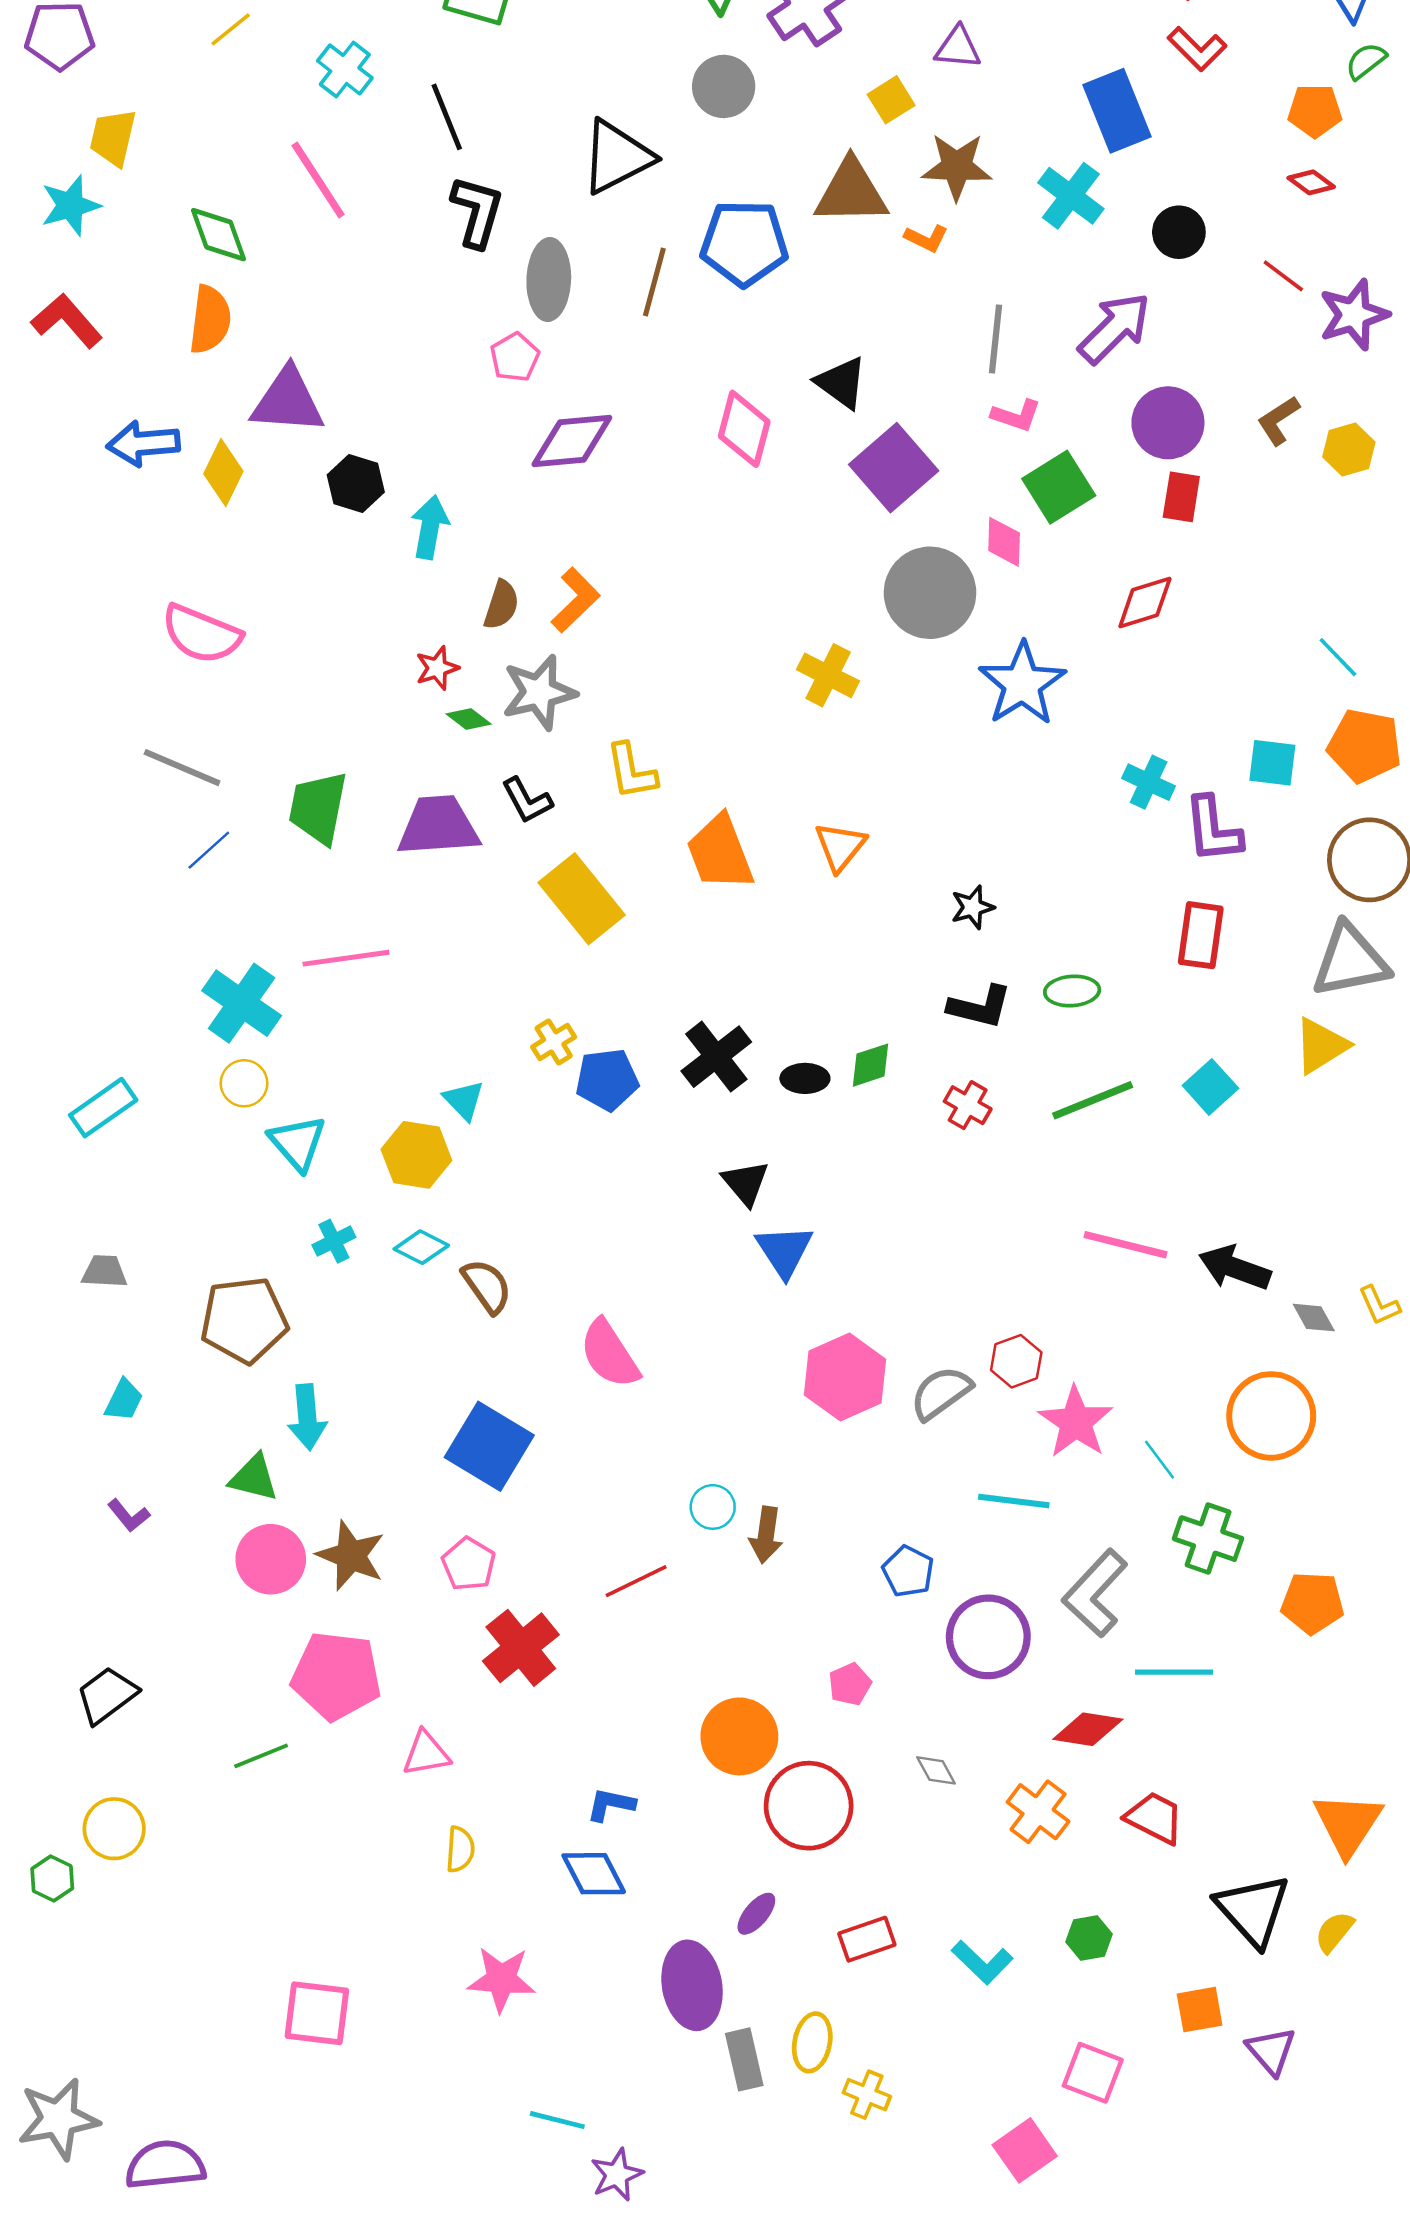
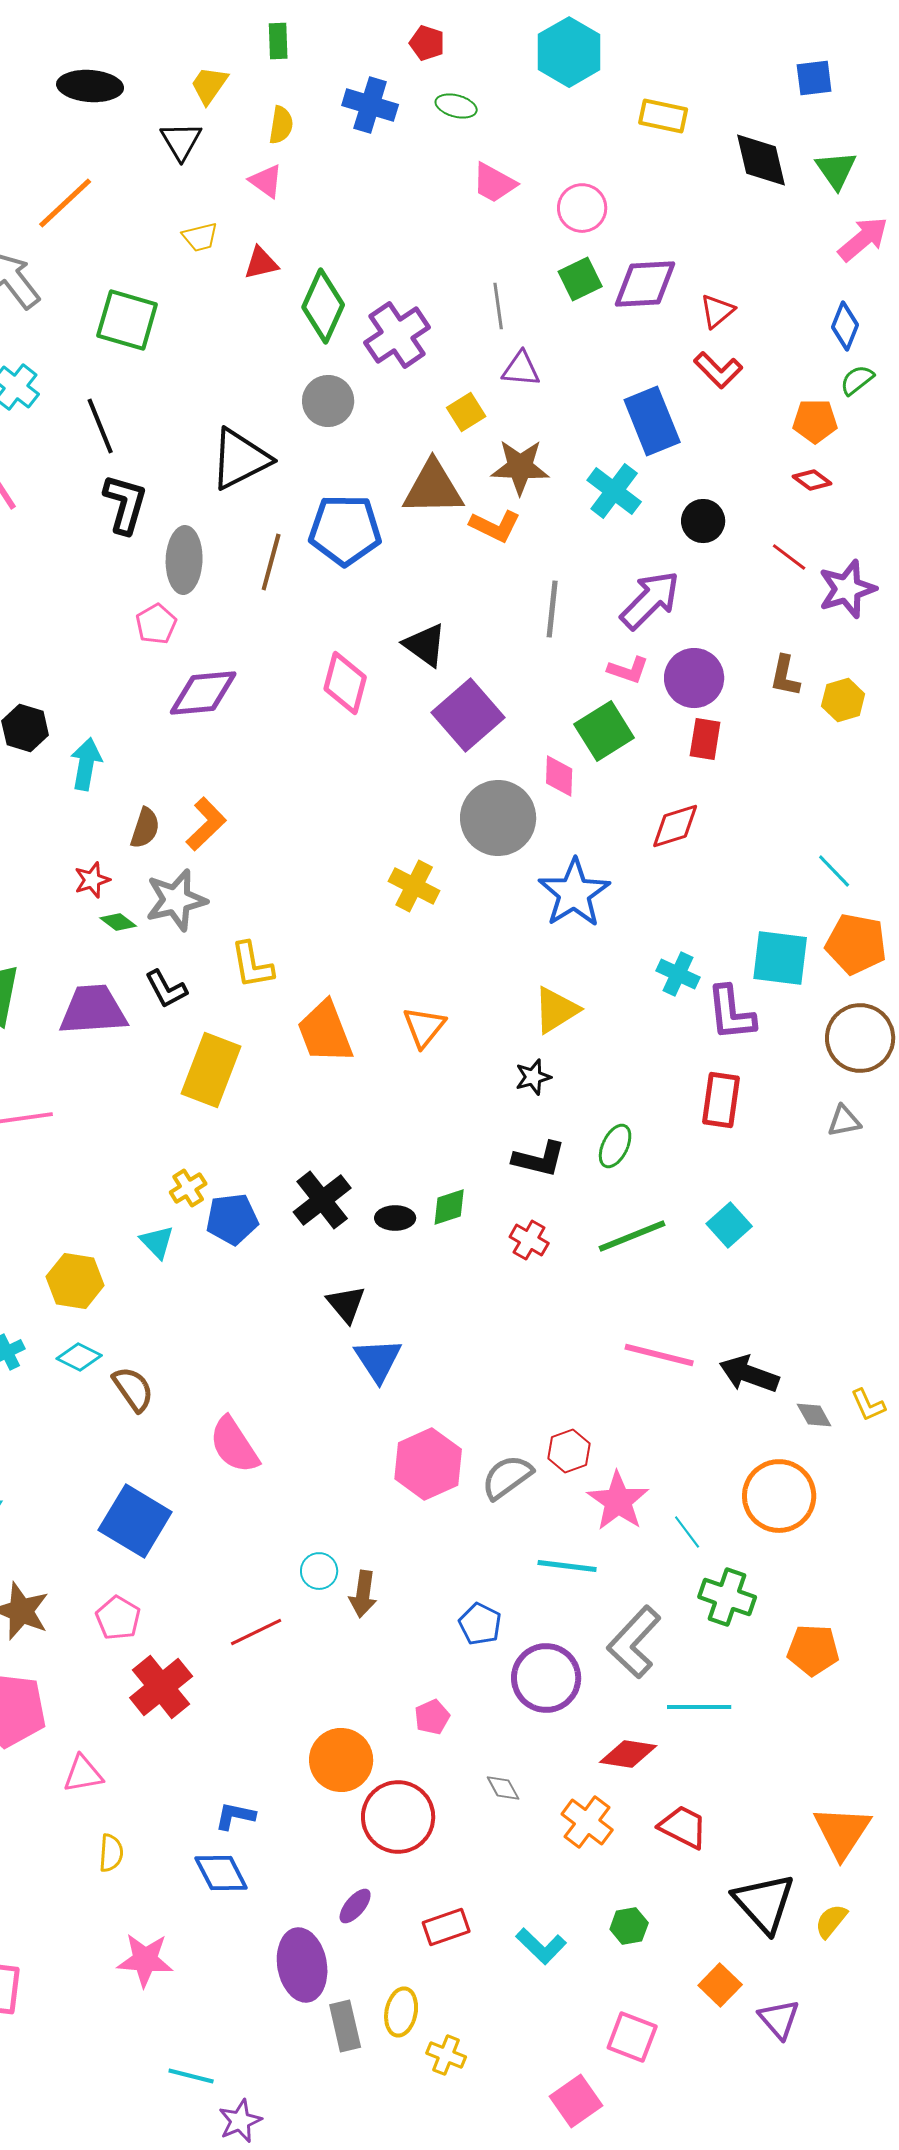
orange L-shape: (926, 238) -> (495, 526), size x1.4
pink L-shape: (1016, 416) -> (628, 670), moved
brown L-shape: (1278, 420) -> (785, 676), turned -45
cyan square: (1272, 763) -> (780, 958), size x1.4
yellow rectangle: (582, 899) -> (211, 1070), turned 60
gray triangle: (1350, 961) -> (844, 1121), size x0.5
green ellipse: (1072, 991) -> (615, 1146), turned -60
yellow triangle: (1321, 1046) -> (556, 1010), moved
cyan triangle: (464, 1100) -> (157, 1242), moved
orange square: (1200, 2010) -> (720, 1985), turned -36

